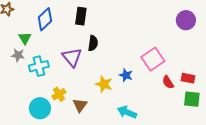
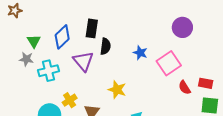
black rectangle: (81, 16) -> (92, 28), moved
blue diamond: (45, 19) -> (62, 37), moved
purple circle: (186, 20) -> (182, 27), moved
blue star: (126, 75) -> (140, 53), moved

